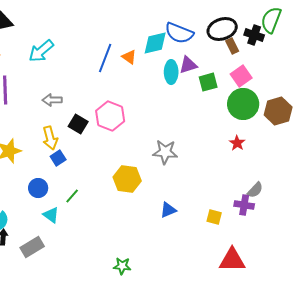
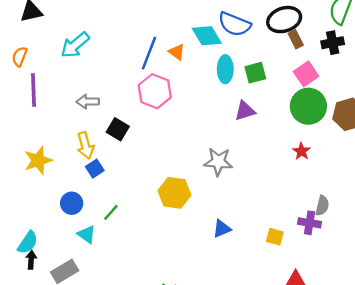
black cross: (254, 35) -> (333, 43), moved, turned -30
cyan diamond: (155, 43) -> (207, 36), turned 72
purple triangle: (188, 65) -> (245, 111), moved
green square: (208, 82) -> (255, 73), moved
pink hexagon: (110, 116) -> (155, 91), moved
gray semicircle: (255, 190) -> (322, 206), turned -30

